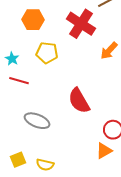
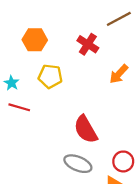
red cross: (81, 24) -> (88, 44), size x0.7
gray ellipse: (37, 121) -> (78, 164), moved

